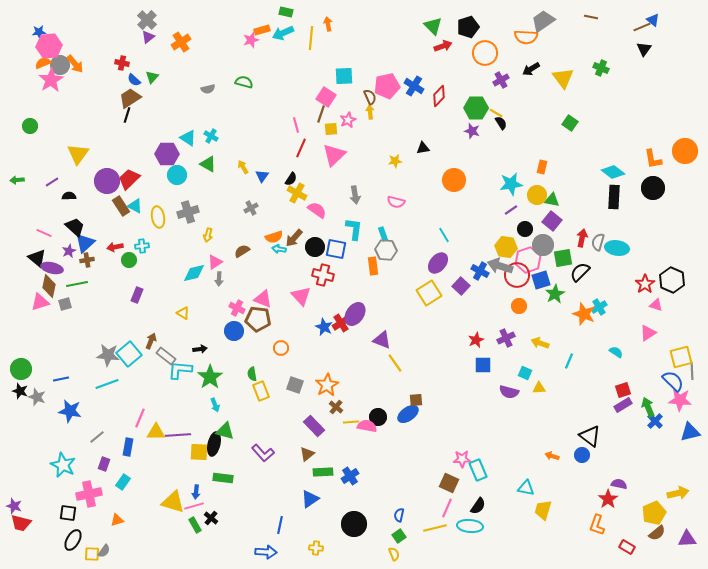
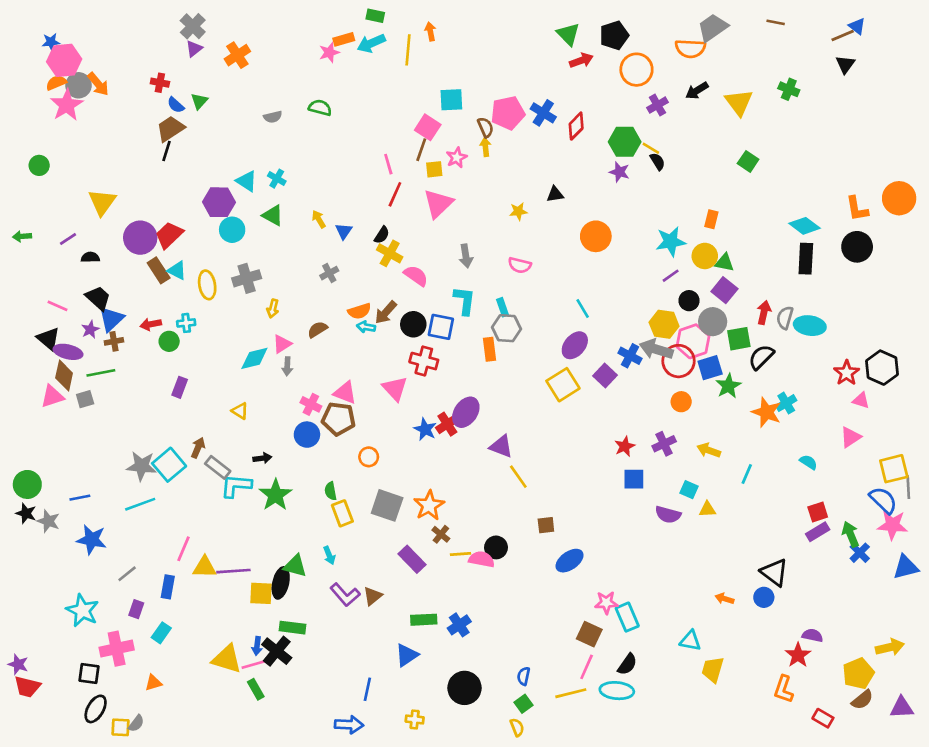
gray square: (295, 385) -> (387, 505), size x1.4
cyan arrow: (215, 405) -> (329, 555), moved
blue ellipse: (408, 414) -> (570, 561), moved
brown triangle: (307, 454) -> (373, 596), moved
black cross: (211, 518) -> (277, 651), moved, size x1.6

